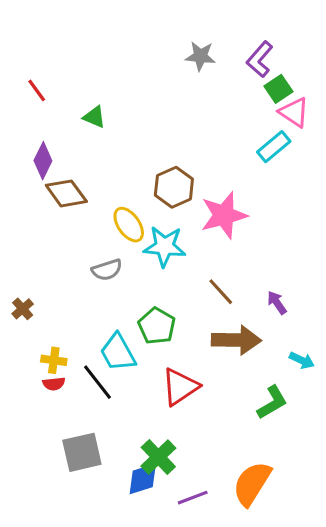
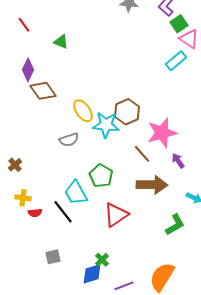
brown hexagon: (174, 187) -> (127, 112), moved
pink star: (224, 215) -> (162, 133), moved
yellow cross: (54, 360) -> (23, 198), moved
gray square: (82, 452) -> (53, 257), size x0.6
green cross: (158, 457) -> (102, 260), size x0.6

